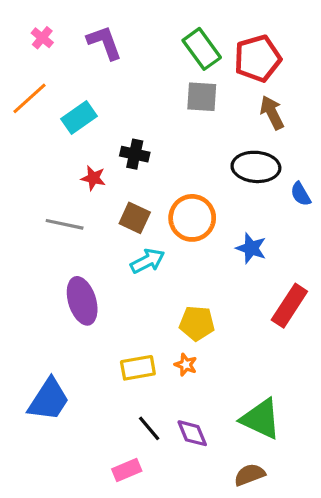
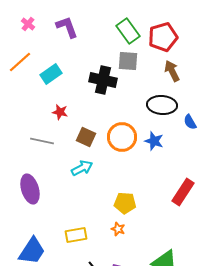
black cross: (135, 154) -> (103, 80), moved, size x1.5
blue star: (251, 248) -> (154, 141), moved
cyan arrow: (148, 261) -> (82, 168), moved
purple ellipse: (82, 301) -> (30, 189), moved
yellow rectangle: (138, 368) -> (76, 235), moved

